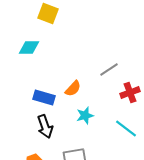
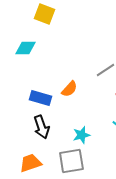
cyan star: (85, 116) -> (81, 135), moved

